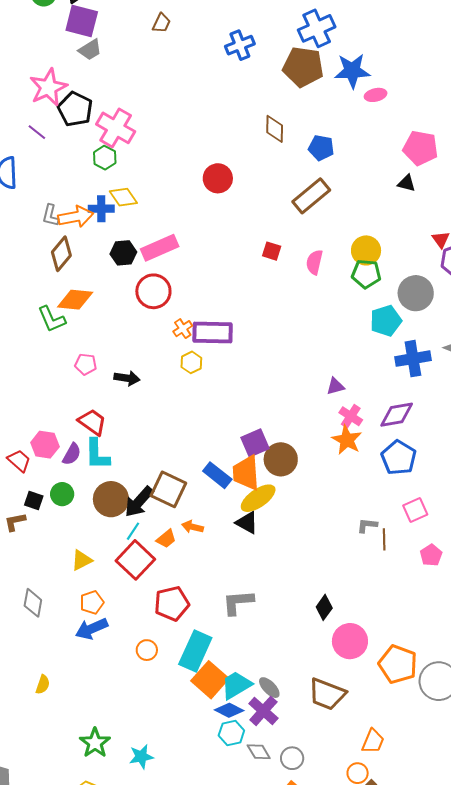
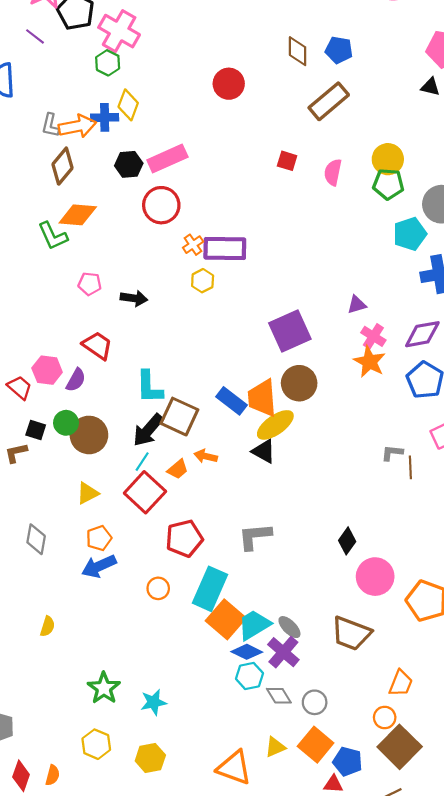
brown diamond: (275, 129) -> (298, 51), moved
yellow diamond: (123, 197) -> (128, 105), turned 56
purple square: (255, 443) -> (290, 331), moved, size x1.4
cyan L-shape: (97, 454) -> (149, 387), moved
brown circle: (111, 499) -> (89, 435), moved

